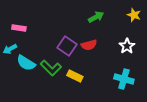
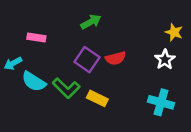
yellow star: (134, 15) -> (174, 32), moved
green arrow: (96, 17) -> (91, 22), moved
pink rectangle: (19, 28) -> (36, 37), moved

